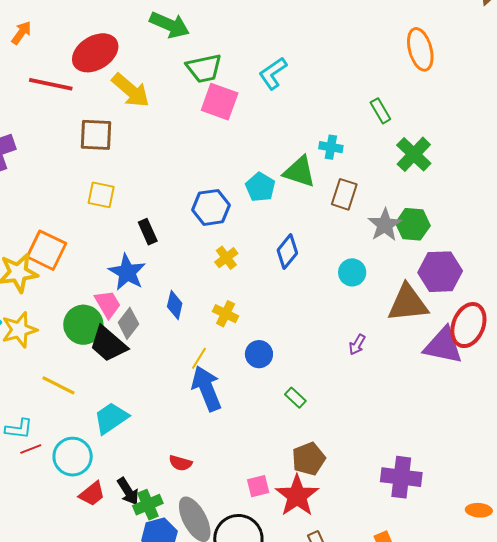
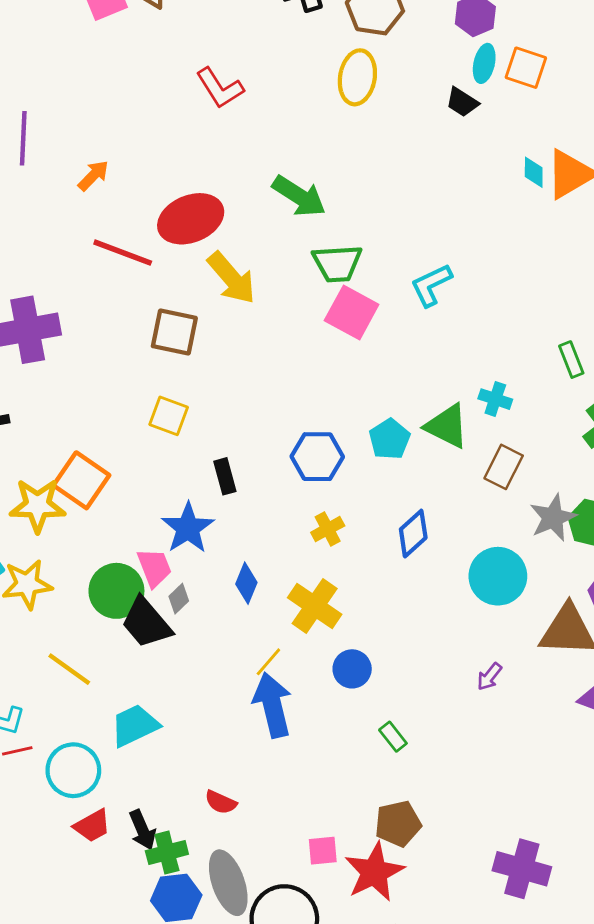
cyan circle: (352, 272) -> (498, 576), size x1.5
yellow cross: (226, 314) -> (315, 606), size x1.5
gray diamond: (128, 323) -> (179, 599), size x0.7

